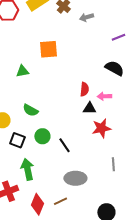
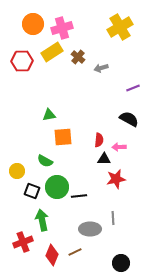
orange square: (48, 49) -> (63, 137), moved
green triangle: (22, 71) -> (49, 115), moved
green circle: (42, 136) -> (57, 187), size x1.5
black line: (64, 145) -> (79, 196), turned -63
gray line: (113, 164) -> (113, 218), moved

